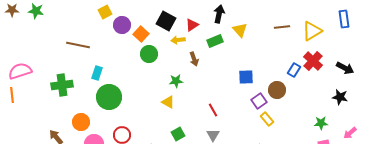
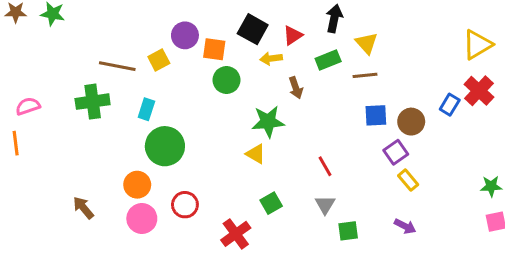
yellow square: (105, 12) -> (159, 60), moved
brown line: (282, 27) -> (365, 75), moved
orange square: (141, 34) -> (214, 49), turned -35
pink semicircle: (20, 71) -> (28, 106), size x0.7
green star: (176, 81) -> (268, 122), size x1.5
green cross: (62, 85) -> (93, 102), moved
brown circle: (277, 90) -> (411, 122), moved
orange circle: (81, 122) -> (137, 185), moved

